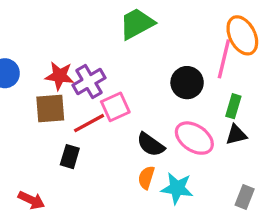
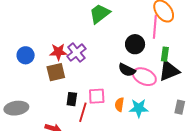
pink square: (115, 107) -> (97, 96), moved, turned 30
red line: (89, 123) -> (83, 112), moved, turned -36
black triangle: (236, 135) -> (169, 71), size x1.6
black semicircle: (151, 145) -> (127, 70), moved

